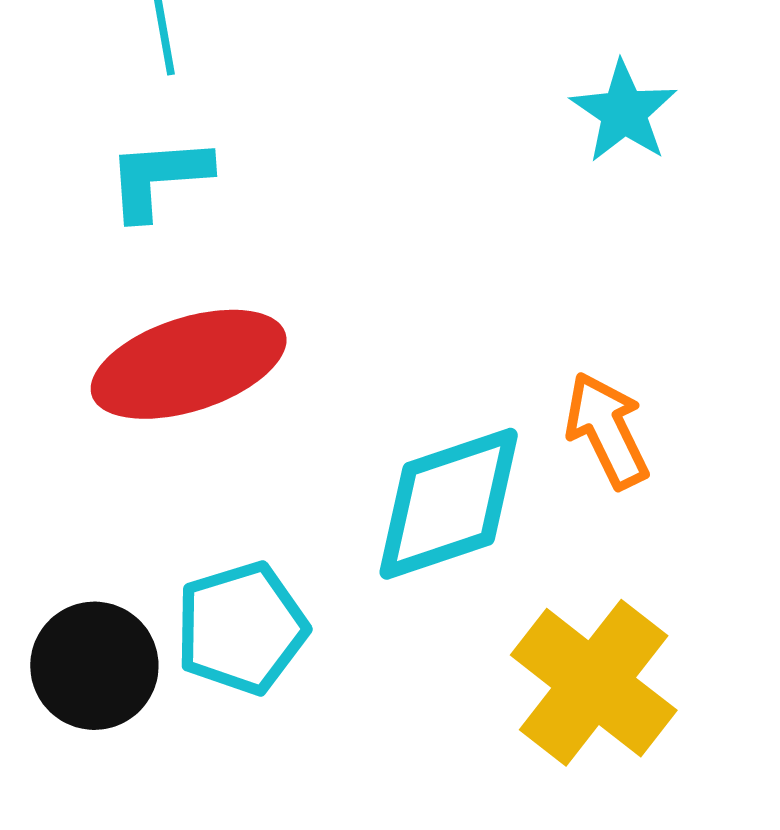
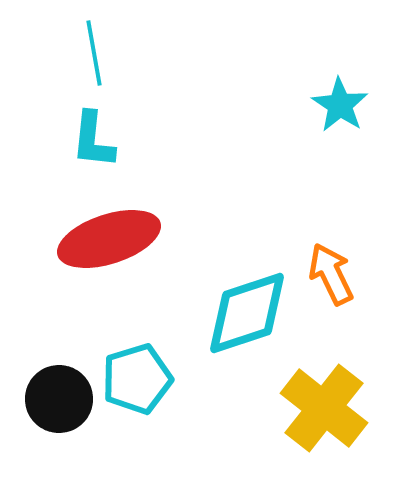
cyan L-shape: (158, 178) -> (93, 140), turned -80

